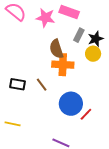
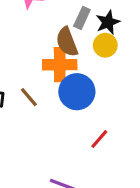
brown semicircle: (56, 49) -> (67, 42), moved
blue circle: (71, 104) -> (77, 92), moved

